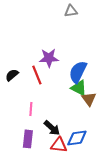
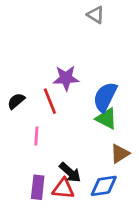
gray triangle: (71, 11) -> (96, 15), turned 40
brown triangle: (89, 99) -> (120, 154), moved, turned 35
pink line: (31, 109) -> (36, 136), moved
red triangle: (59, 145) -> (63, 189), moved

